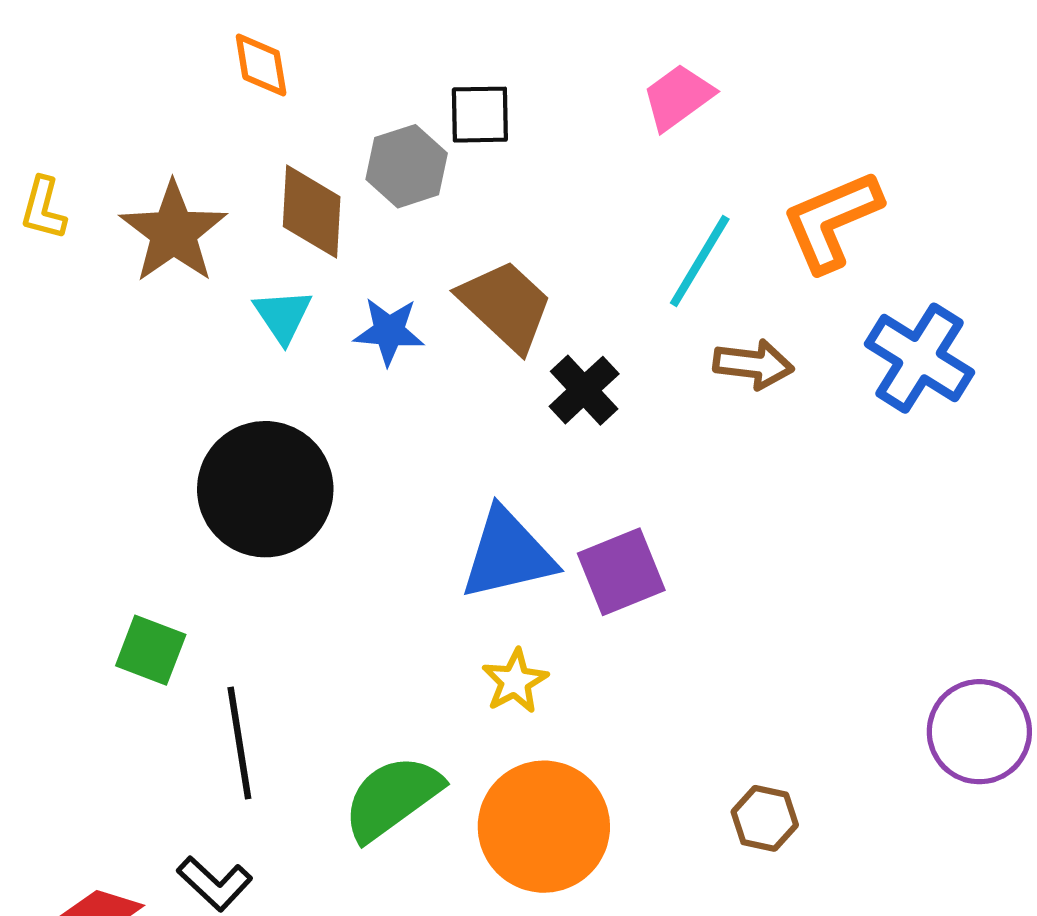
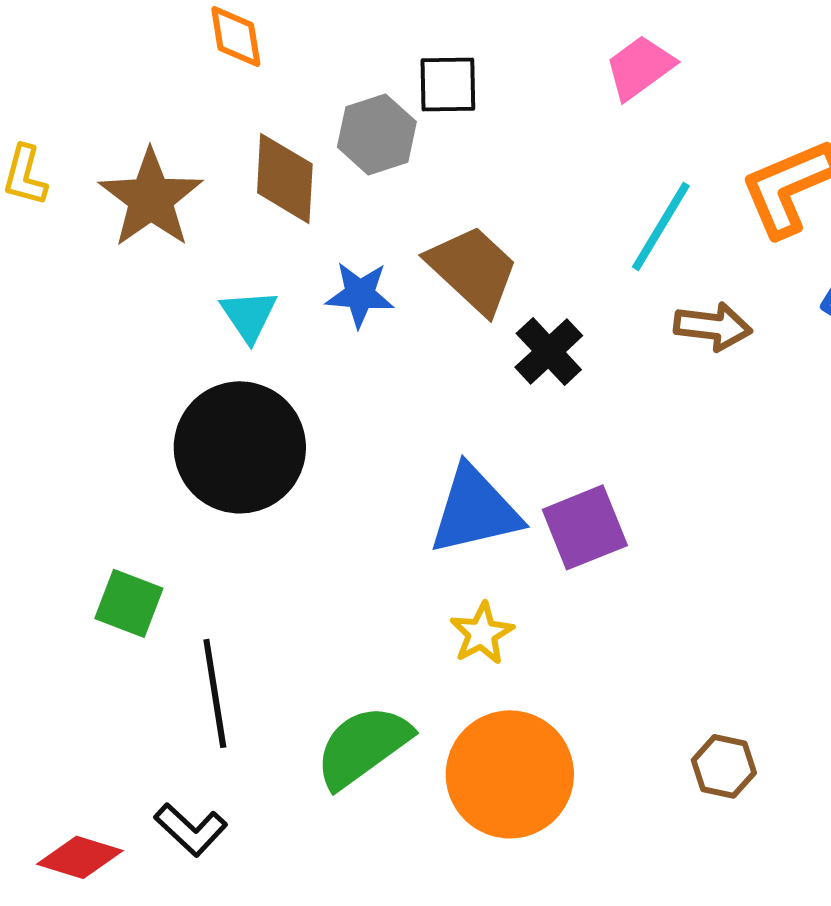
cyan triangle: (283, 316) -> (249, 315), moved

